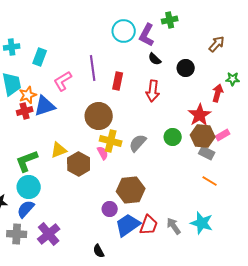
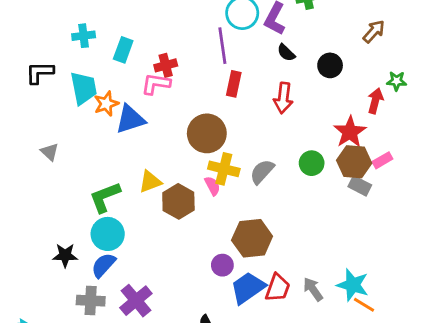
purple line: (93, 68) -> (222, 46), moved
pink L-shape: (63, 81) -> (156, 84), turned 40
red cross: (25, 111) -> (166, 65), moved
orange line: (210, 181) -> (364, 305), moved

